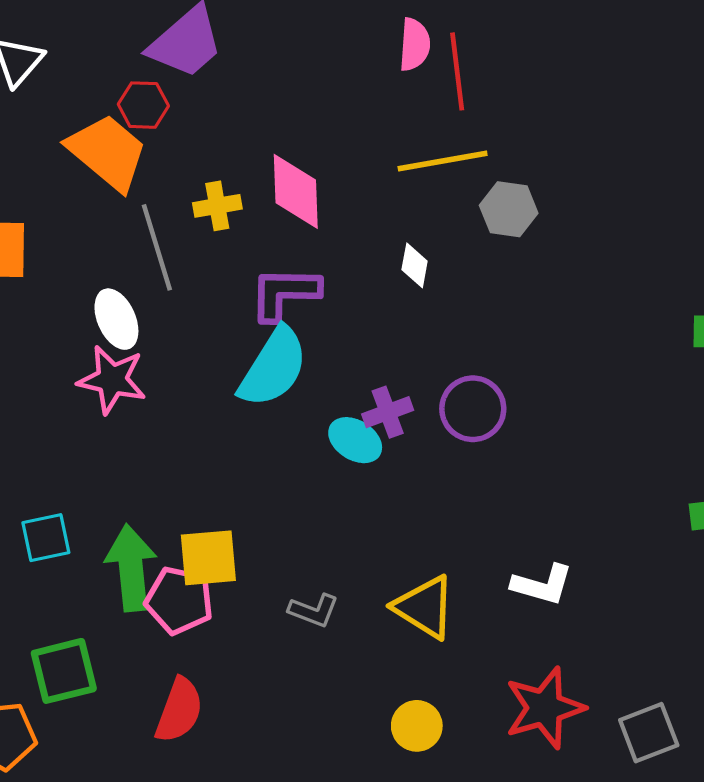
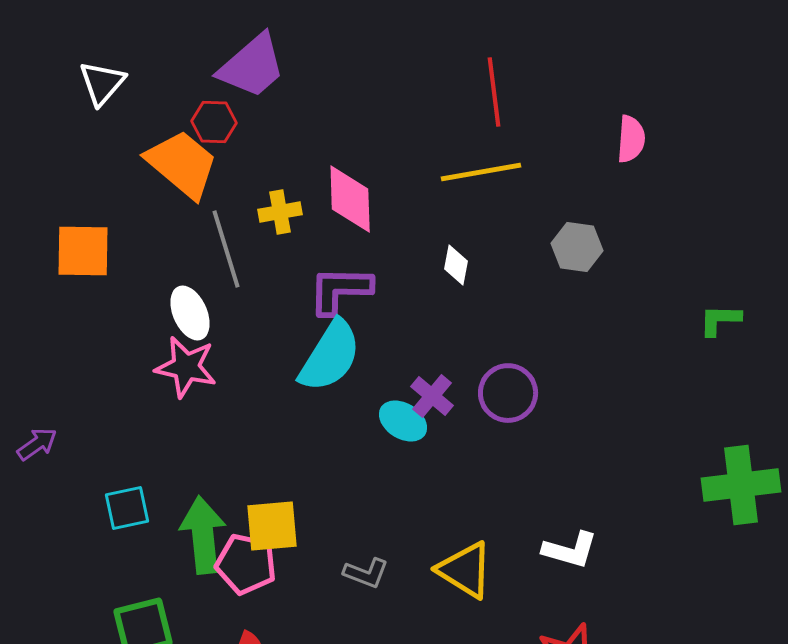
pink semicircle: (415, 45) -> (631, 139), moved
gray hexagon: (509, 209) -> (577, 247), moved
purple cross: (388, 412) -> (432, 396), turned -30

